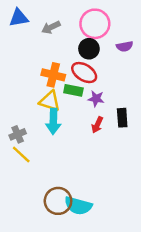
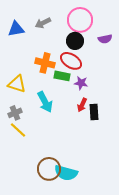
blue triangle: (19, 18) -> (16, 29), moved
yellow triangle: (50, 101) -> (17, 84), moved
black rectangle: (122, 118) -> (94, 112), moved
cyan arrow: (53, 121) -> (45, 102), turned -30

